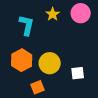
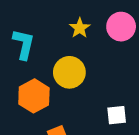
cyan L-shape: (27, 25) -> (24, 44), moved
yellow circle: (50, 63) -> (69, 72), moved

